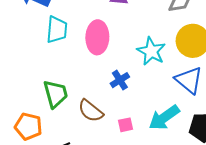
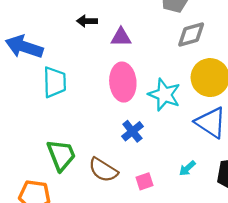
pink ellipse: (97, 37) -> (123, 82), moved
cyan arrow: (164, 118) -> (187, 168), size x0.5

